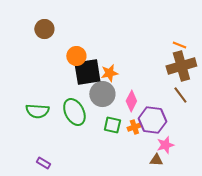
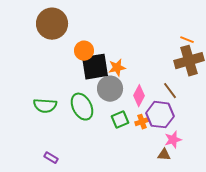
brown circle: (44, 29) -> (52, 24), size x1.6
brown line: (180, 95) -> (170, 91), moved
green square: (112, 125) -> (120, 120), turned -36

